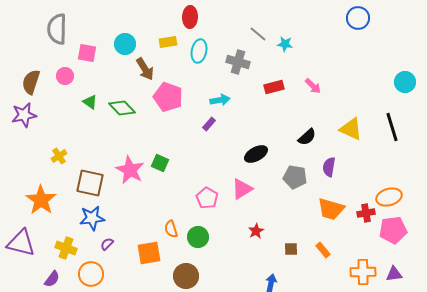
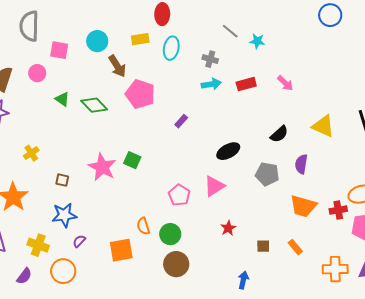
gray cross: (238, 62) -> (210, 59), size x0.7
cyan arrow: (220, 100) -> (211, 84), moved
brown square: (90, 183) -> (62, 180), size x0.5
brown circle: (186, 276) -> (176, 264), moved

